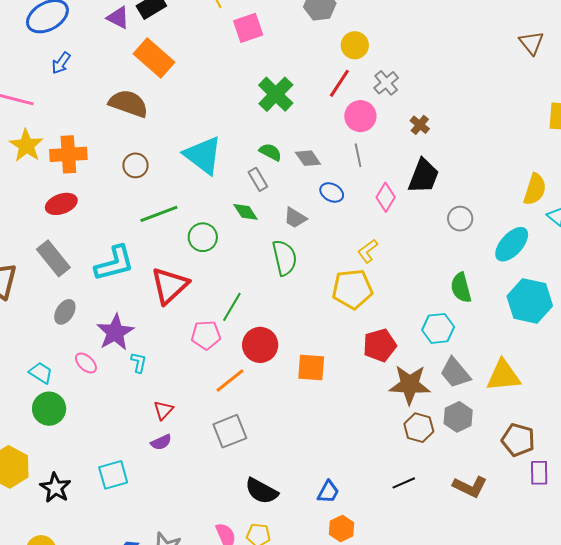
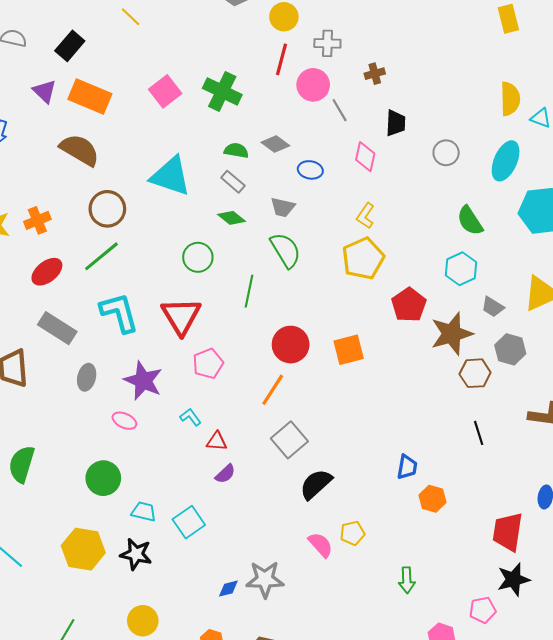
purple triangle: (118, 18) -> (45, 91), moved, turned 35
pink square: (248, 28) -> (165, 91), moved
gray cross: (386, 83) -> (327, 43), turned -30
brown semicircle: (128, 103) -> (80, 150), turned 30
brown cross: (420, 125) -> (375, 74), turned -36
orange cross: (68, 154) -> (37, 220), size x0.7
gray line: (358, 155) -> (340, 110), moved
brown circle: (135, 165) -> (107, 209), size x1.4
black trapezoid: (424, 176) -> (396, 123), size x0.7
green line: (159, 214) -> (101, 256), moved
cyan L-shape: (114, 263) -> (119, 313), turned -72
green line: (232, 307) -> (249, 291), moved
pink pentagon: (206, 335) -> (208, 363), moved
cyan L-shape: (139, 363) -> (190, 417), moved, turned -30
cyan trapezoid: (41, 373) -> (144, 512), moved
gray trapezoid: (455, 373) -> (493, 307), size x0.7
red triangle: (163, 410) -> (217, 441), turned -50
black line: (404, 483) -> (479, 433), turned -65
black semicircle: (262, 491) -> (316, 484), moved, turned 128

